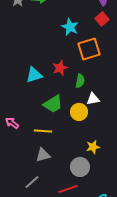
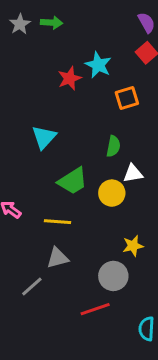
orange square: (89, 49) -> (127, 98), size x0.7
red star: (60, 68) -> (70, 78), moved
cyan triangle: (34, 75) -> (44, 137), turned -30
gray line: (32, 182) -> (32, 287), moved

